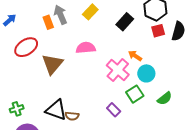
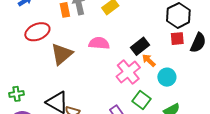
black rectangle: (125, 22) -> (140, 46), moved
cyan circle: (146, 73) -> (167, 77), moved
green square: (135, 94) -> (142, 100), turned -30

